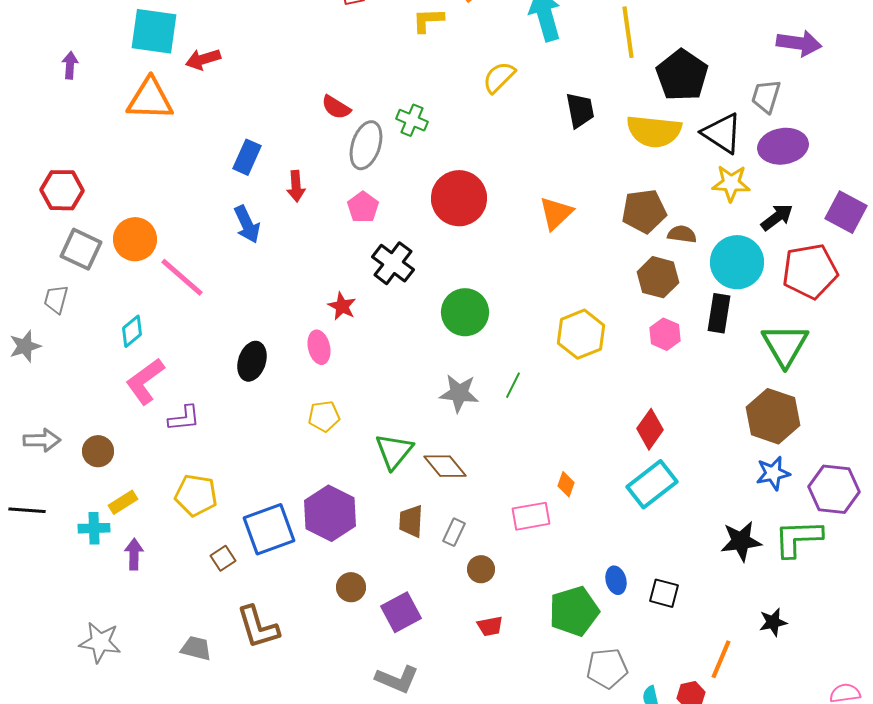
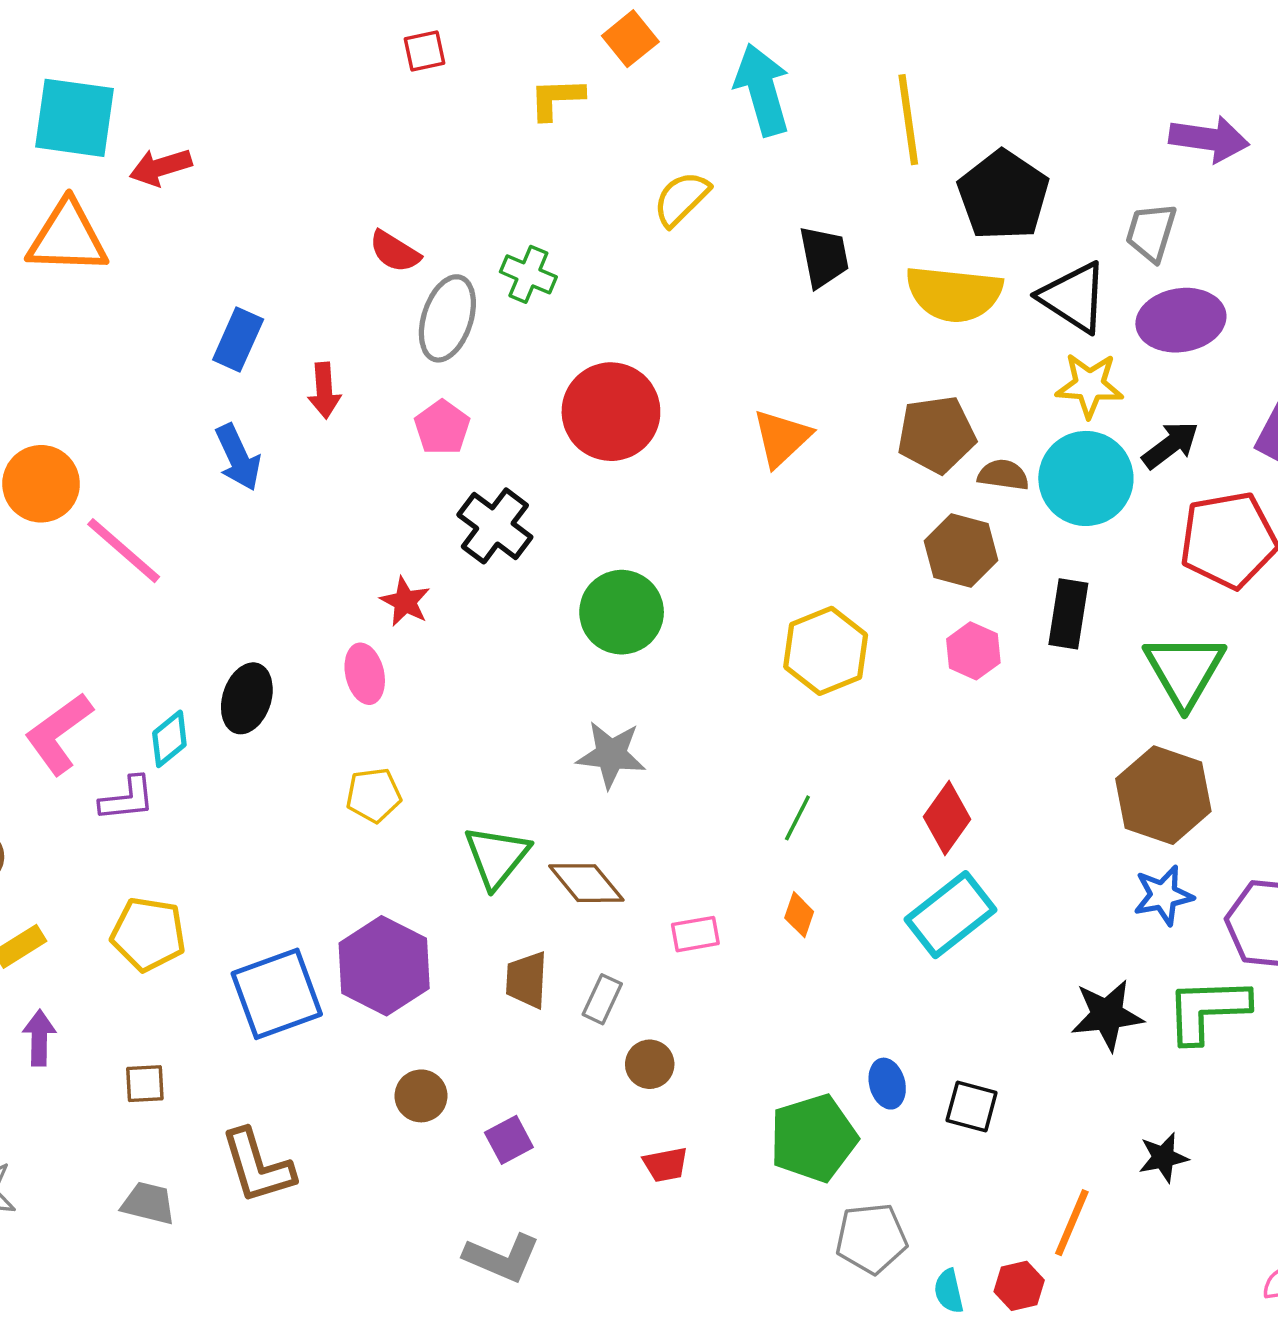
cyan circle: (737, 262) -> (1086, 478), moved
cyan diamond: (132, 331) -> (169, 739), moved
green line: (513, 385) -> (797, 818), moved
pink rectangle: (531, 516) -> (695, 934), moved, size x0.7
brown square: (223, 558) -> (145, 1084), moved, turned 30
purple square: (401, 612) -> (509, 1140), size x0.7

